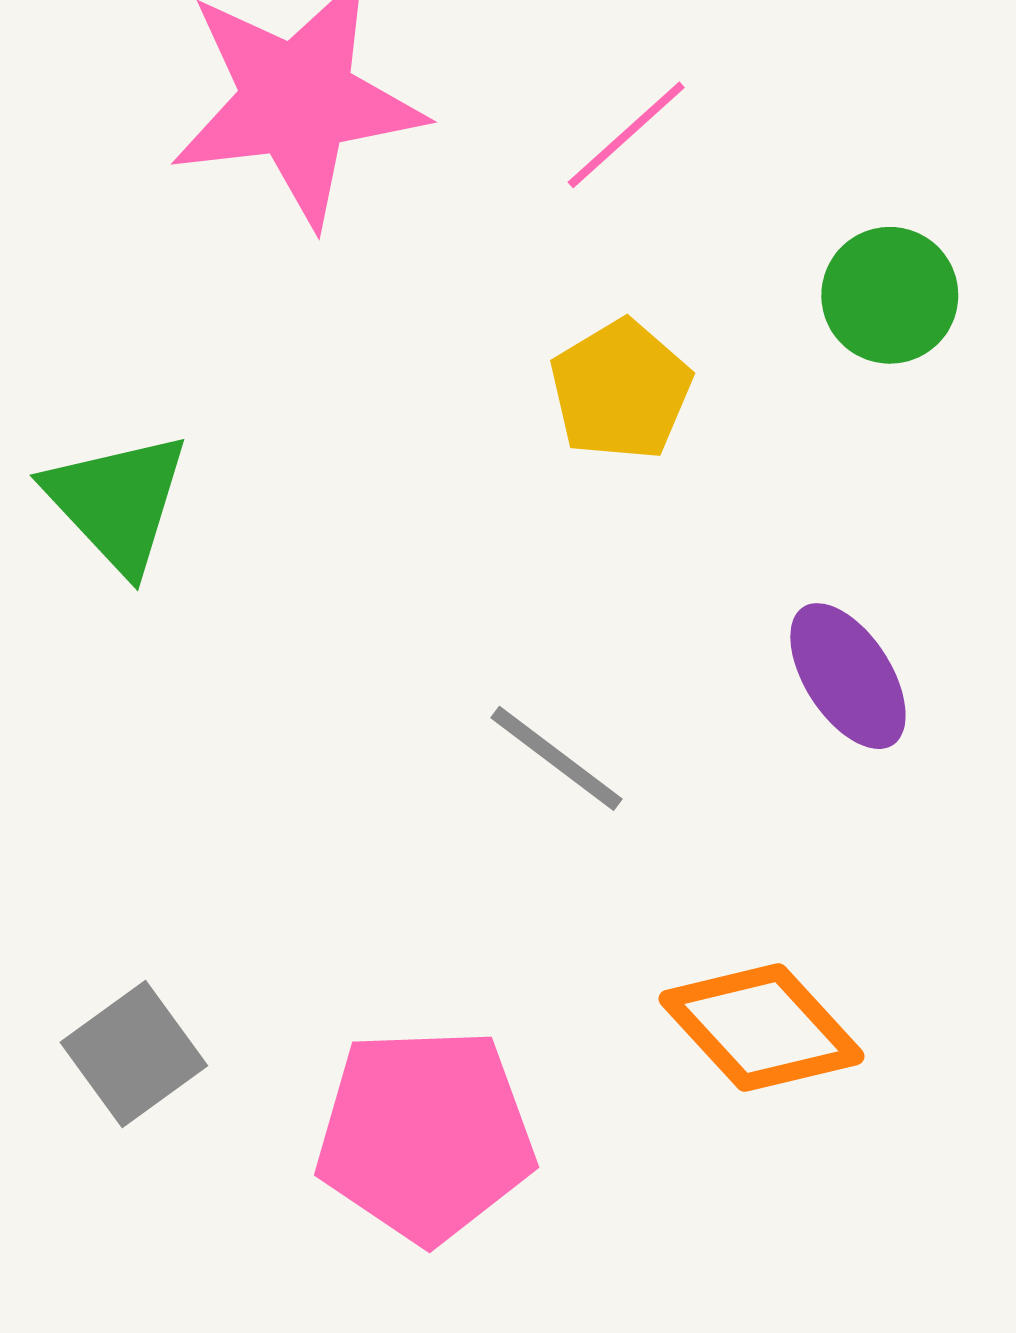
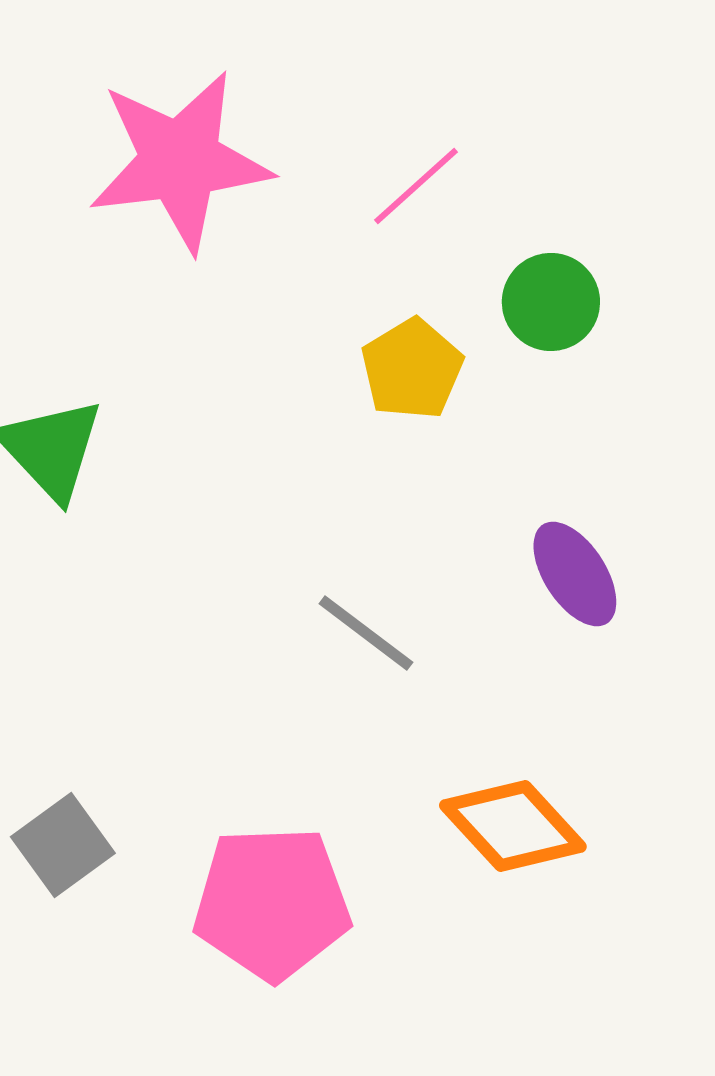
green circle: (890, 295) -> (551, 302), moved

